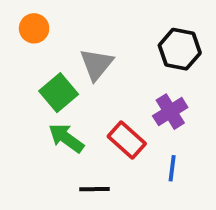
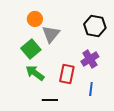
orange circle: (34, 28) -> (35, 19), moved
red rectangle: (127, 140) -> (67, 74), turned 60

